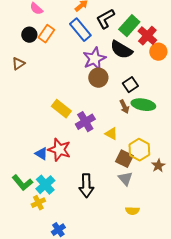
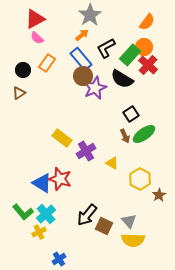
black circle: (29, 35) -> (23, 70), moved
orange circle: (158, 52) -> (144, 47), moved
brown circle: (98, 78) -> (83, 76), moved
green ellipse: (143, 105) -> (144, 134), turned -45
blue triangle: (41, 154) -> (42, 183), size x1.5
brown square: (124, 159) -> (104, 226), moved
gray triangle: (125, 179) -> (129, 221), moved
black arrow: (86, 186) -> (87, 215), turned 40
yellow semicircle: (132, 211) -> (133, 240), size x1.6

